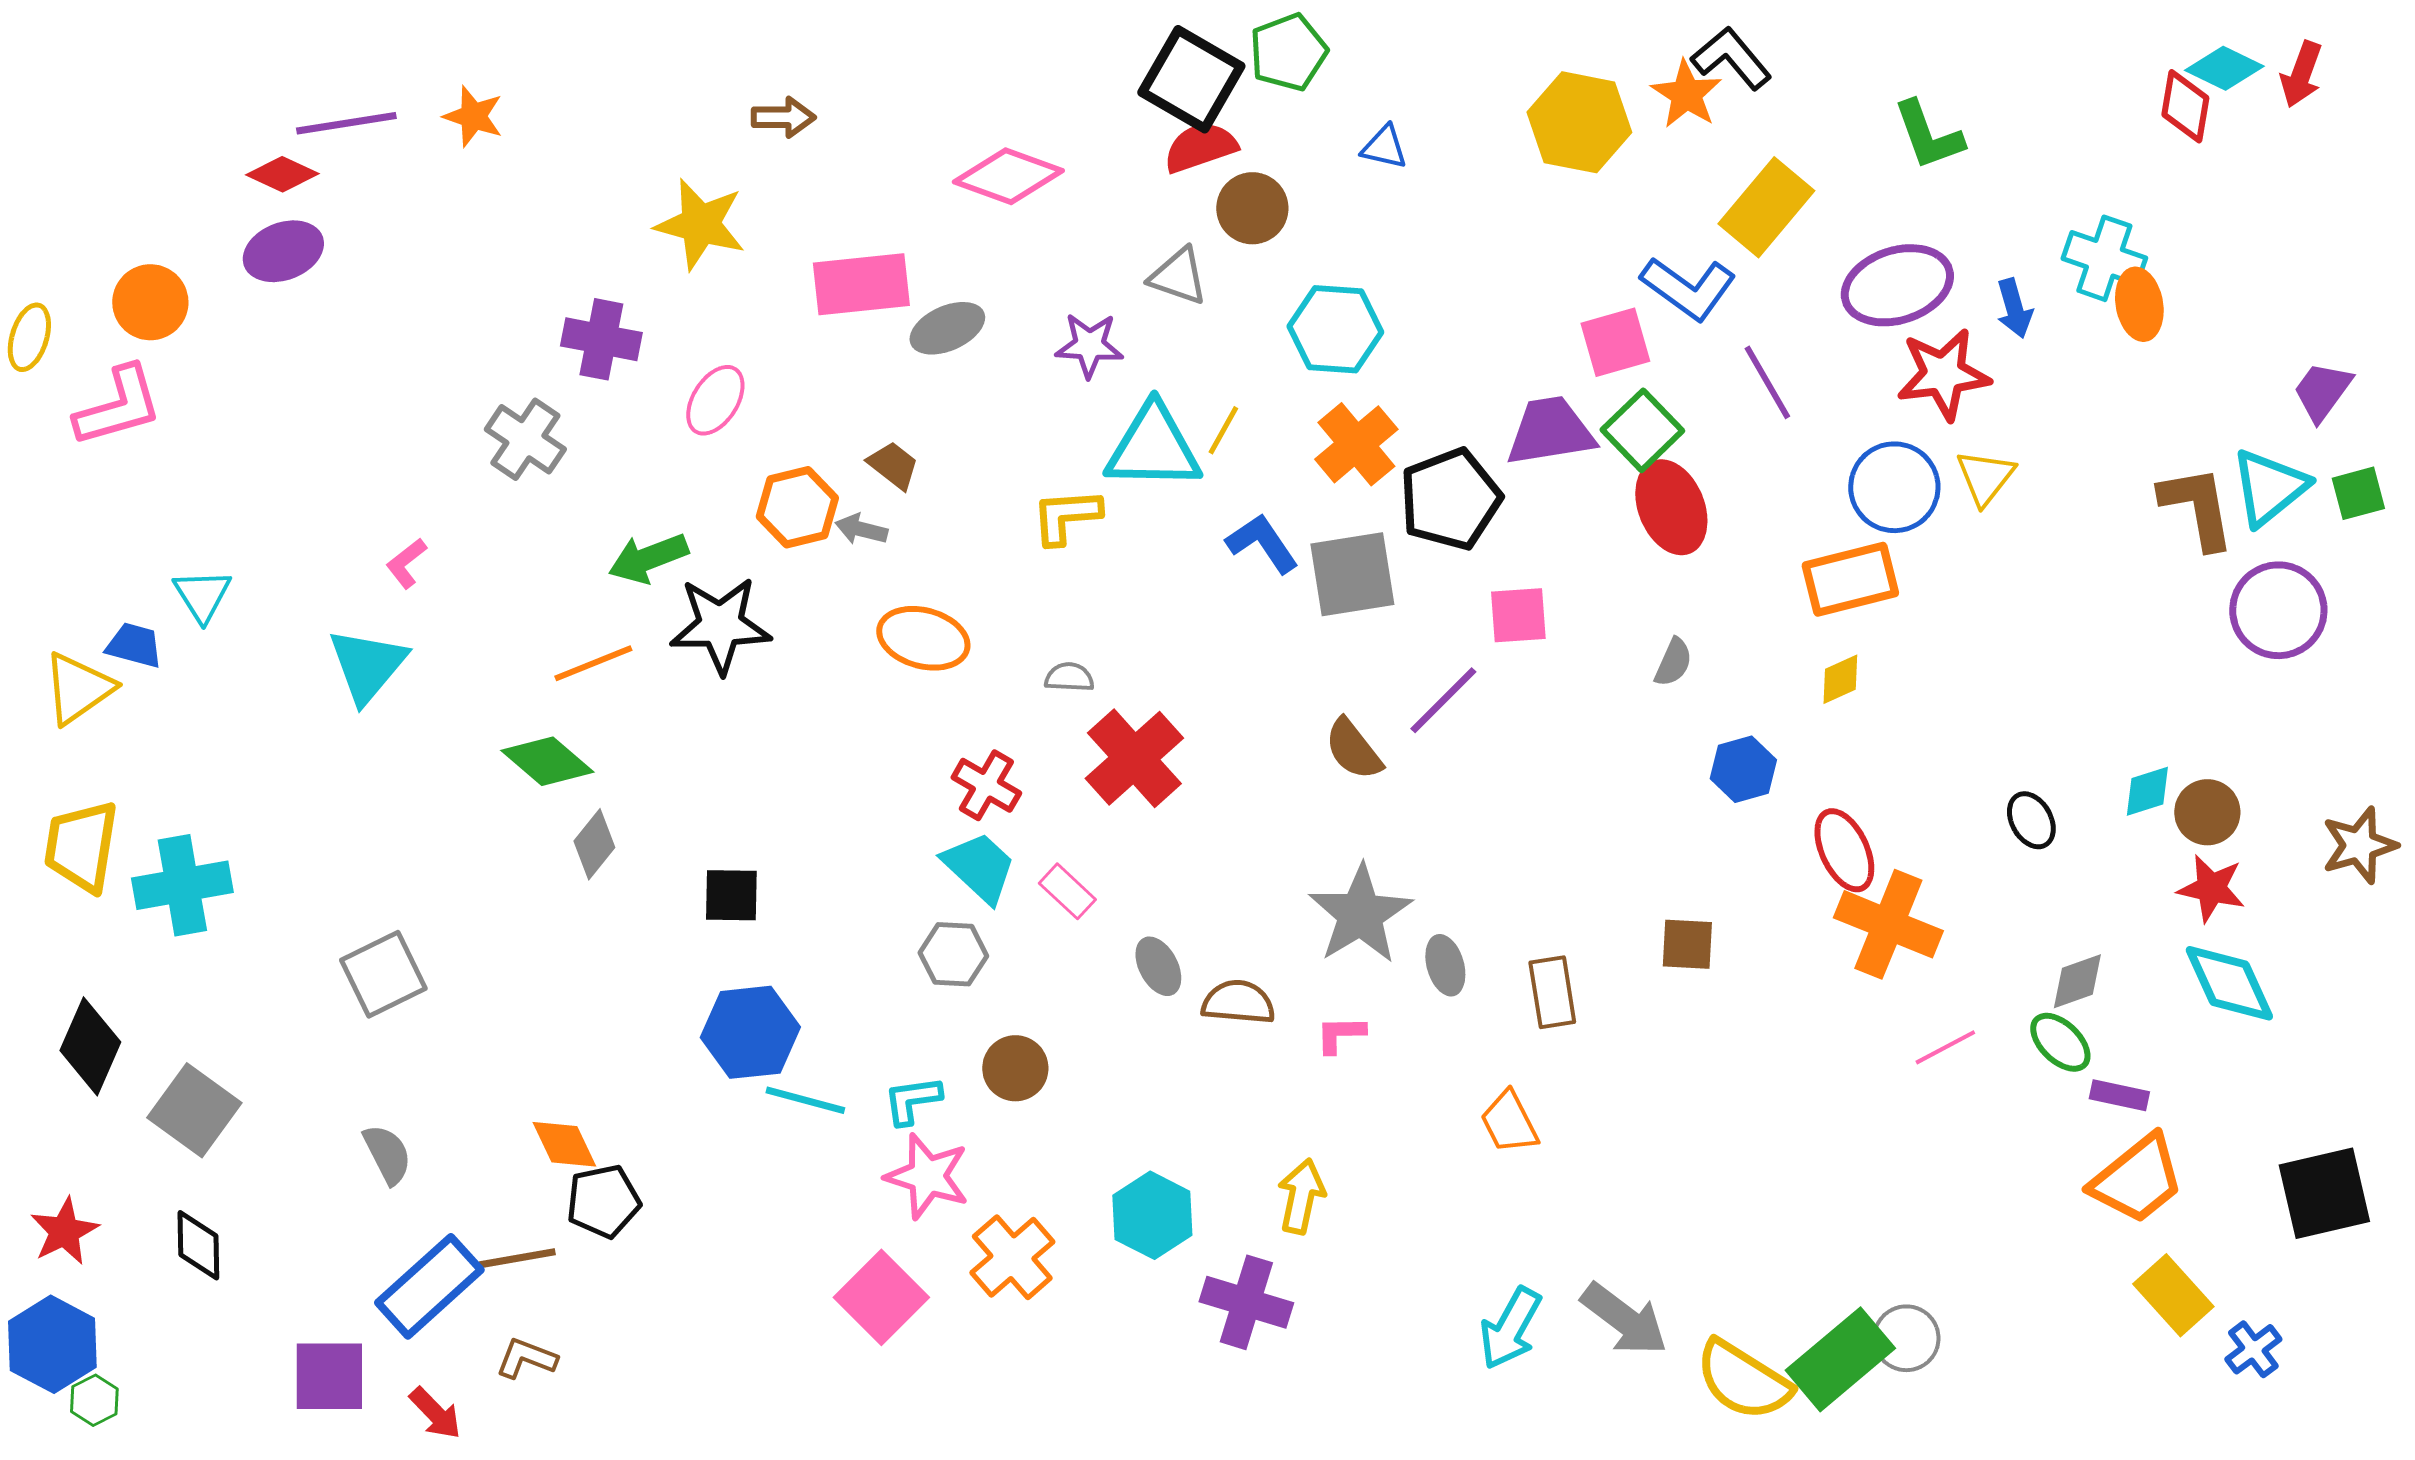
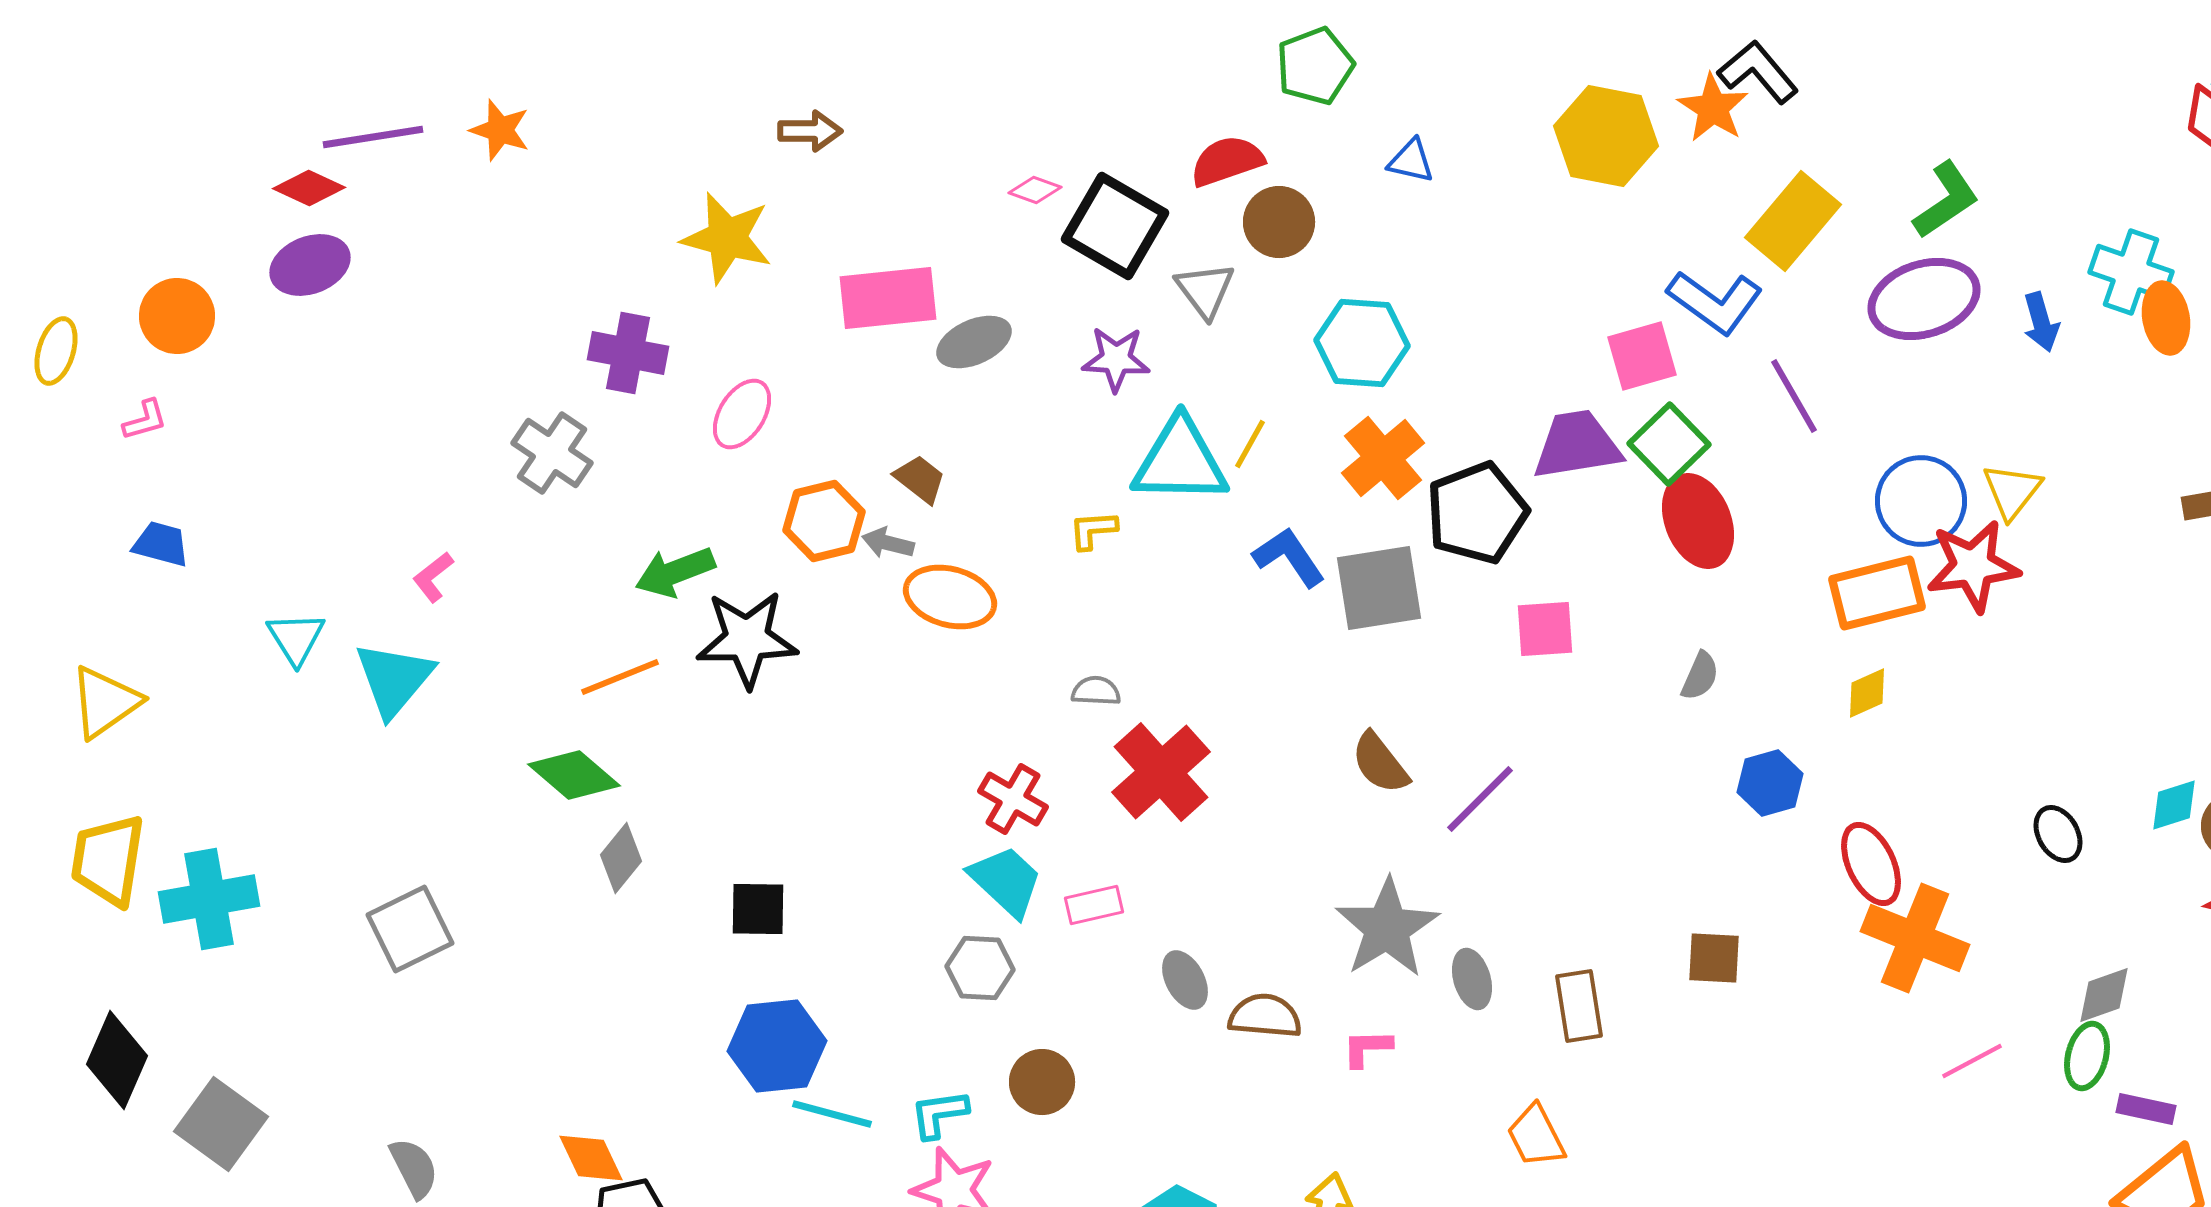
black square: (1191, 79) -> (1115, 226), moved
green L-shape: (1928, 135) -> (1946, 200), moved, turned -104
pink diamond: (1008, 176) -> (1035, 190), size x0.5
gray triangle: (1178, 276) -> (1205, 290), turned 34
red star: (1943, 374) -> (1973, 566), moved
pink L-shape: (118, 406) -> (145, 420), size x0.5
yellow L-shape: (1066, 516) -> (1093, 530), size x0.7
cyan triangle: (202, 595) -> (296, 638), moved
orange ellipse: (923, 638) -> (950, 597), moved
blue trapezoid: (134, 645) -> (161, 544), moved
purple line: (1443, 700) -> (1480, 799), moved
pink rectangle: (1067, 891) -> (1094, 905), turned -56
gray square: (383, 974) -> (410, 929), moved
green ellipse: (2060, 1042) -> (2087, 1056), turned 60

